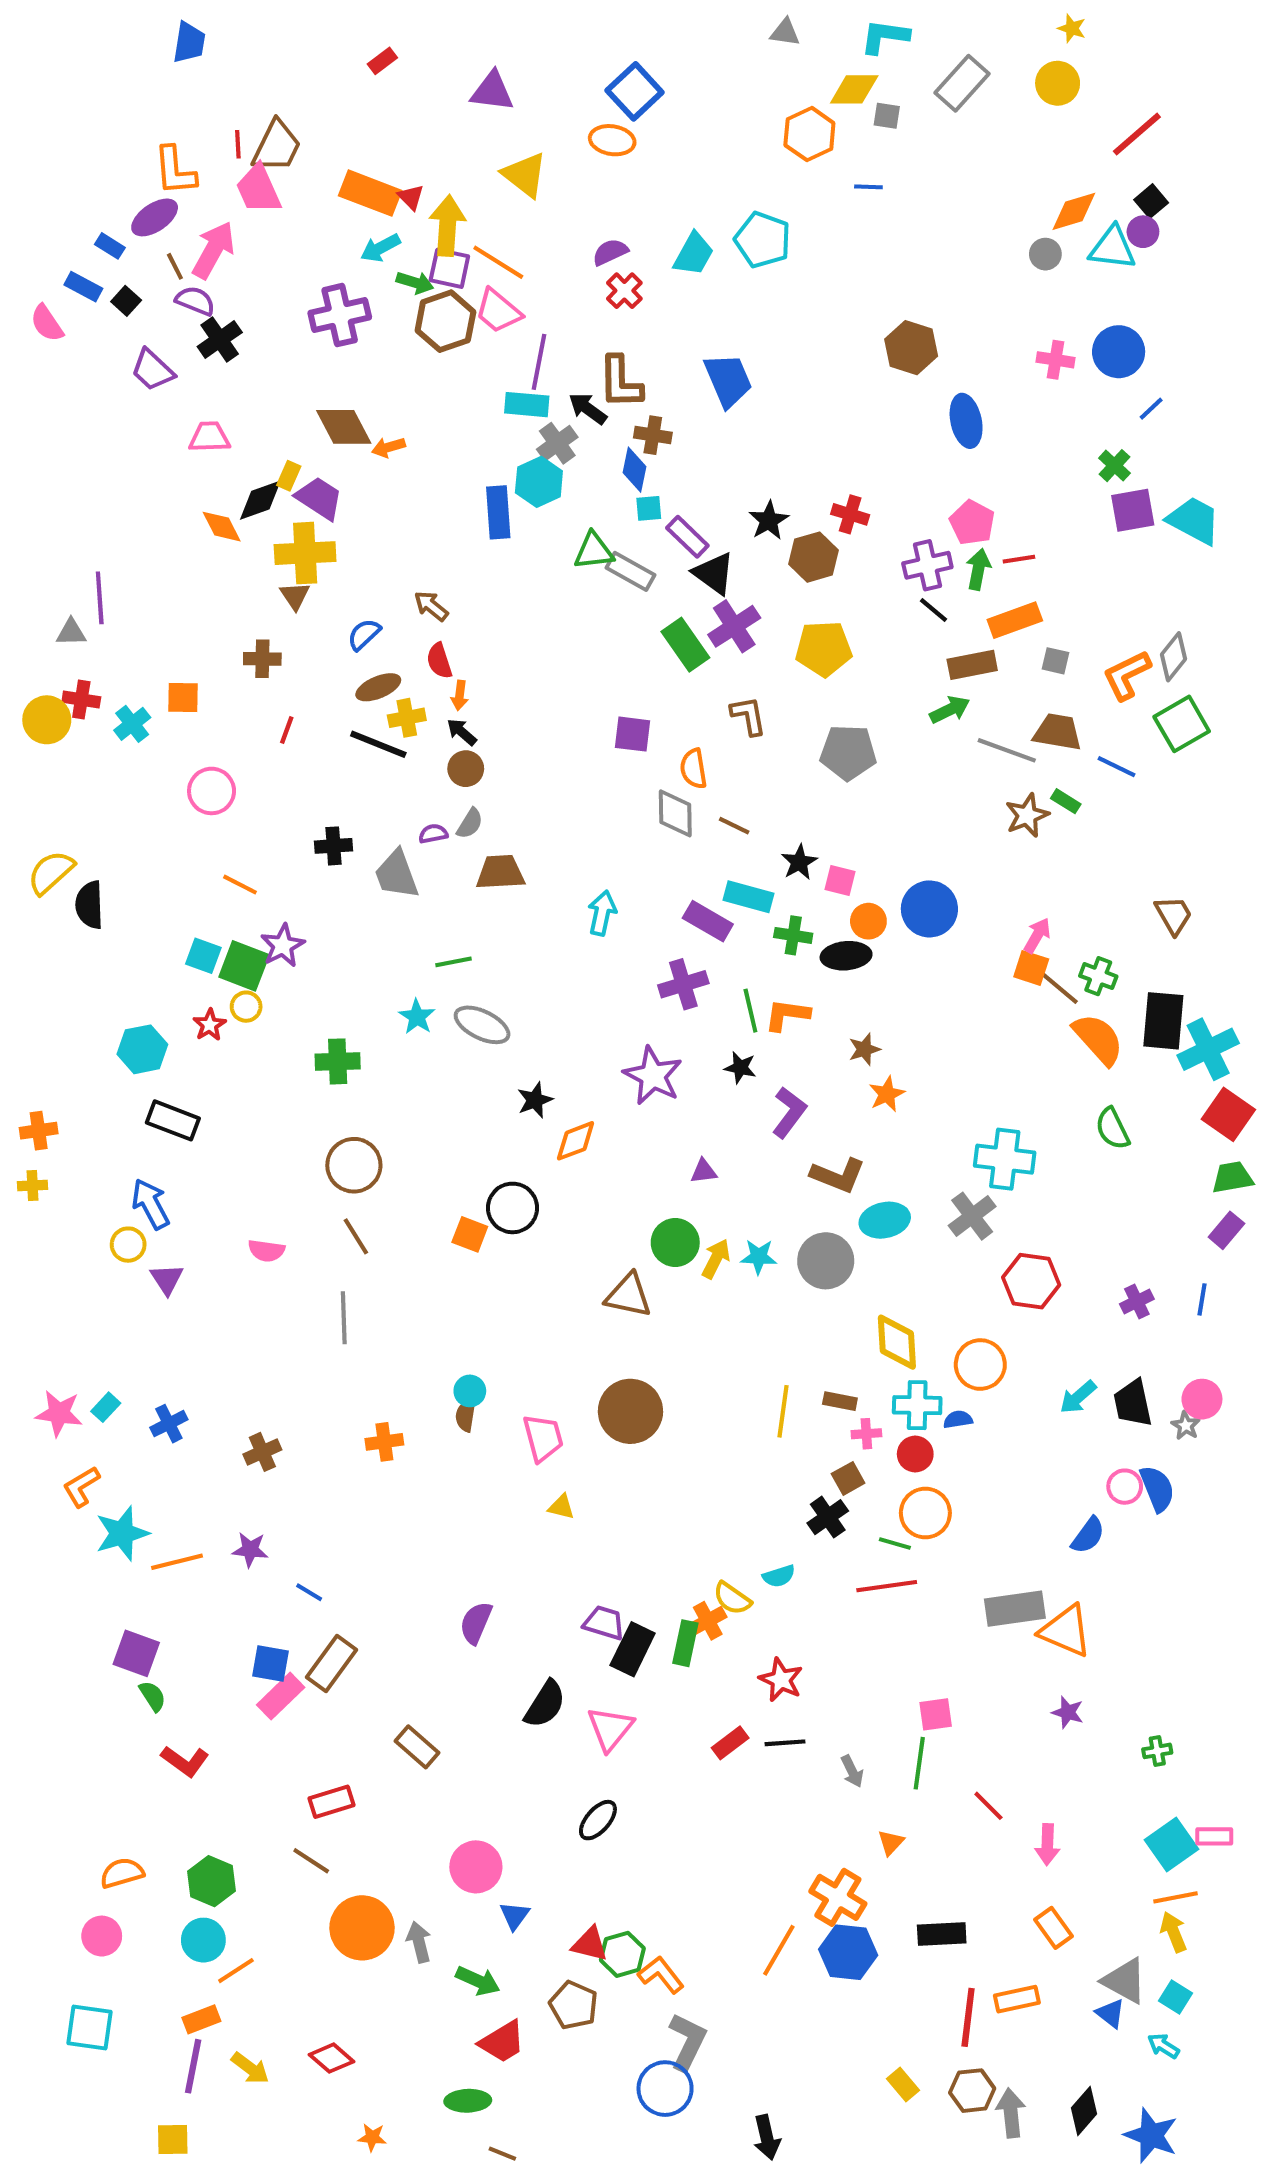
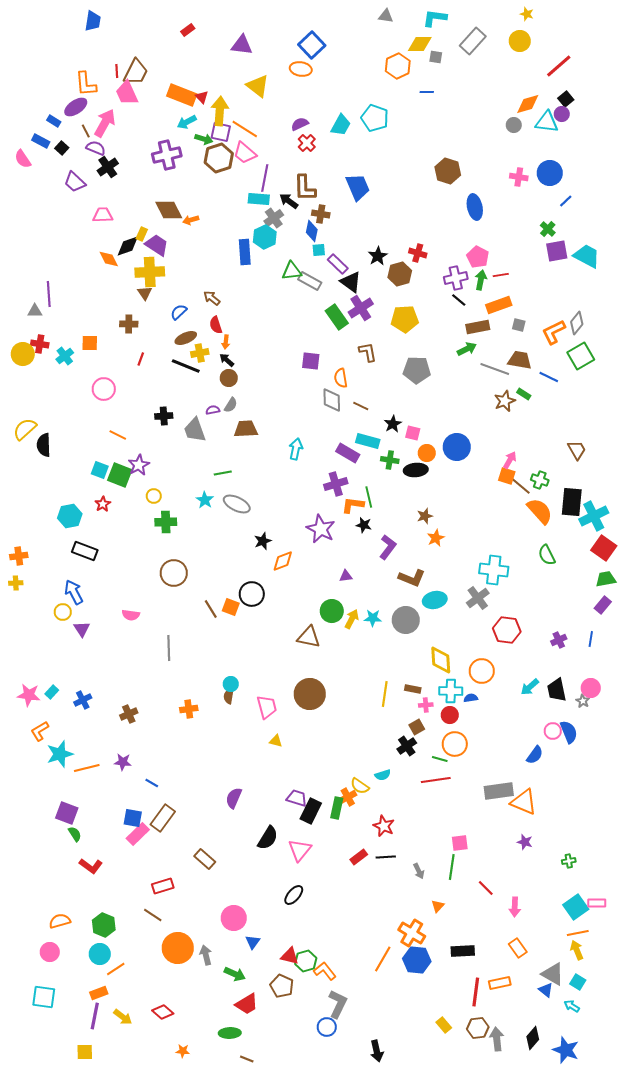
yellow circle: (246, 1007) -> (154, 496), moved
orange L-shape: (787, 1015) -> (353, 505), moved
brown line: (356, 1236) -> (211, 609), moved
blue circle: (665, 2089) -> (327, 1027), size x0.7

